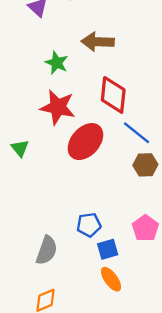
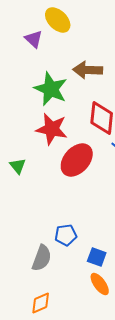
green star: (57, 63) -> (51, 89), size x1.6
blue pentagon: (89, 225) -> (66, 235), moved
blue square: (108, 249) -> (97, 257), turned 36

